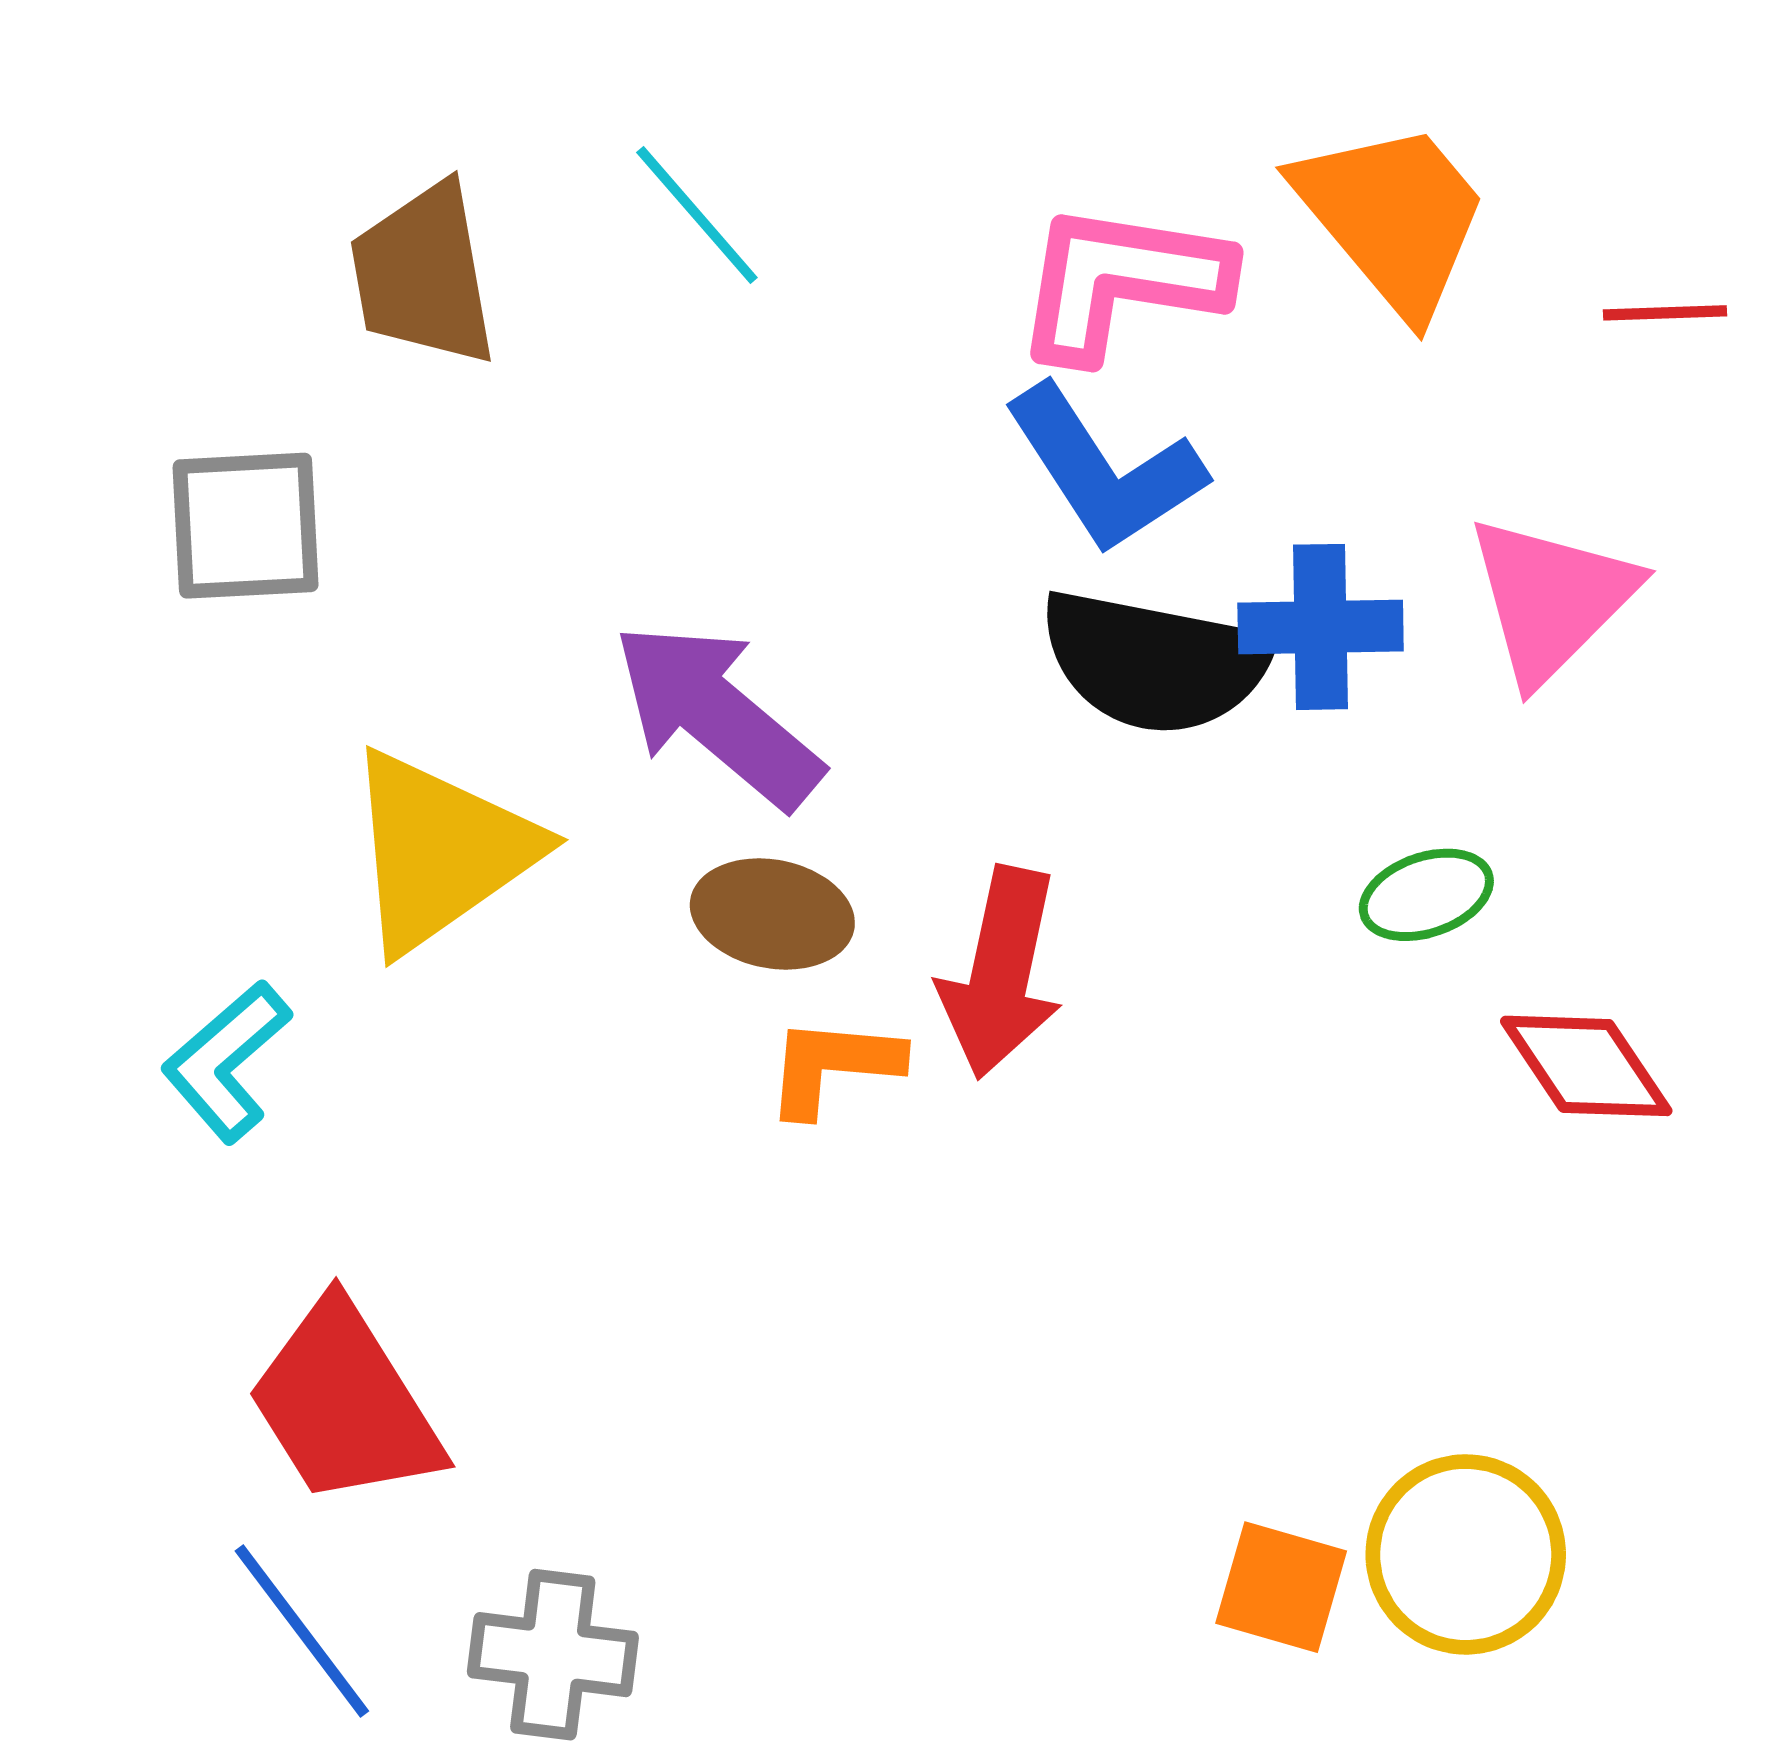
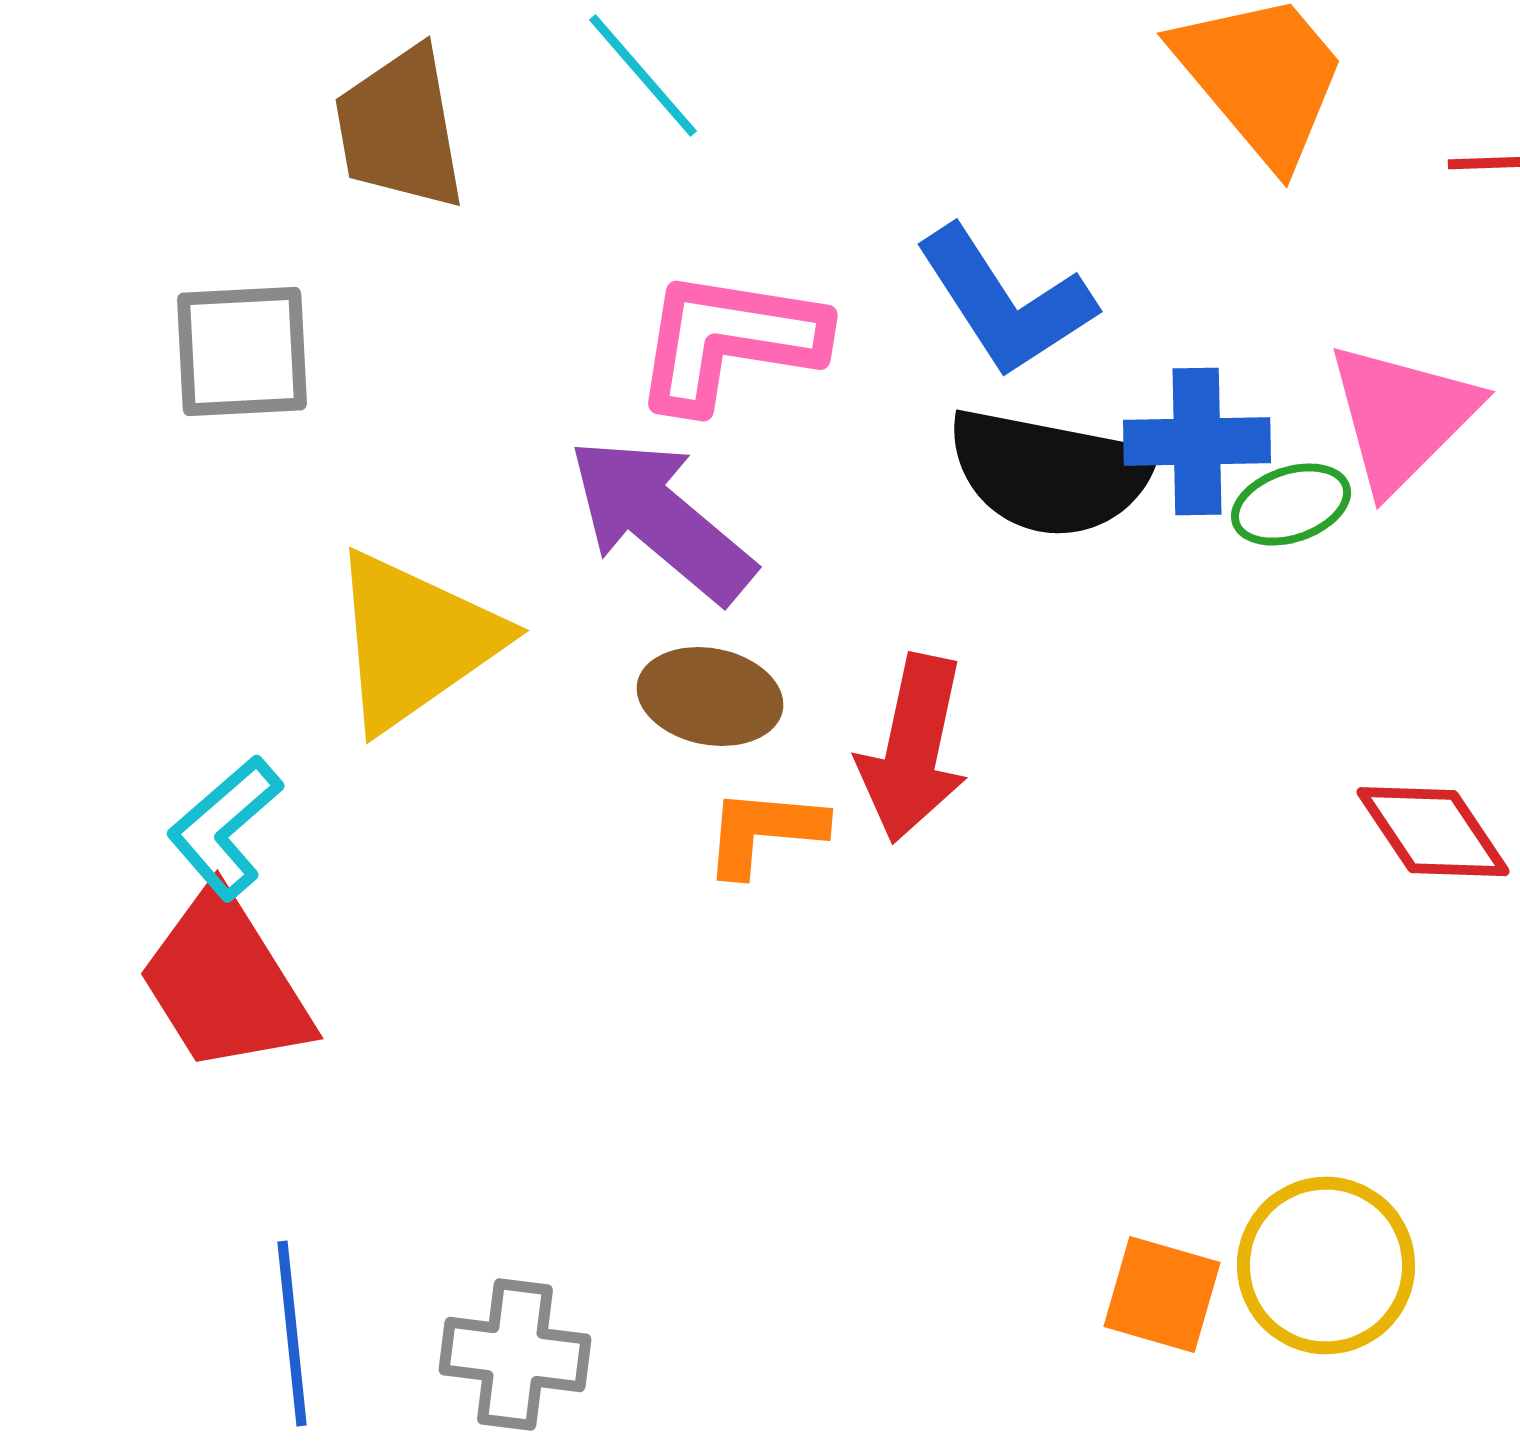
pink L-shape: (1121, 281) -> (729, 341), moved
green ellipse: (1426, 895) -> (1291, 505), moved
red trapezoid: (345, 1404) -> (225, 983), moved
blue line: (302, 1631) -> (292, 1334), turned 31

